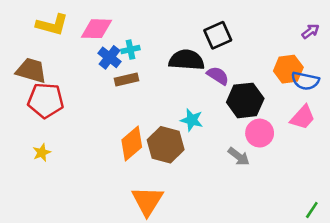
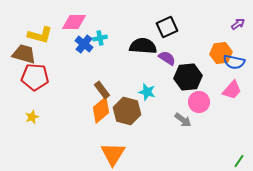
yellow L-shape: (52, 25) -> (40, 35), moved
brown rectangle: (127, 80) -> (102, 90), moved, turned 66

